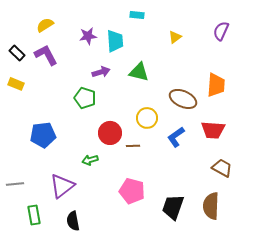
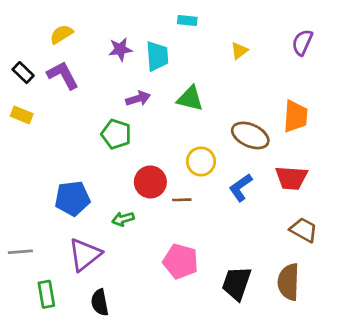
blue pentagon: (43, 135) -> (72, 198), moved

